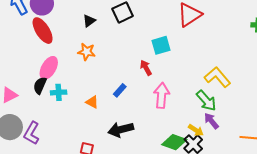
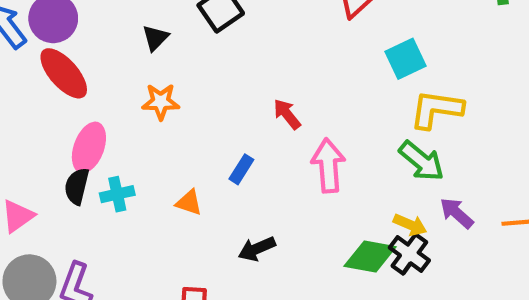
cyan square: (161, 45) -> (405, 59), moved
yellow L-shape: (217, 77) -> (436, 109), turned -32
purple arrow: (211, 121) -> (457, 213), moved
black arrow: (121, 129) -> (257, 249), size x0.7

